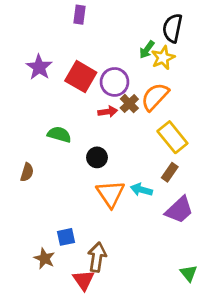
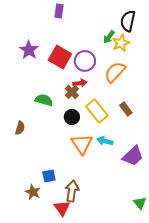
brown cross: (129, 104) -> (72, 92), moved
yellow rectangle: (172, 137) -> (97, 111), moved
brown rectangle: (170, 172) -> (126, 109), moved, turned -72

